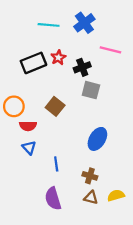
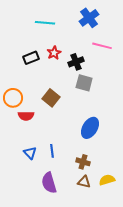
blue cross: (84, 23) -> (89, 18), moved
black rectangle: (33, 63) -> (31, 58), size x0.7
blue triangle: (29, 148) -> (30, 153), moved

